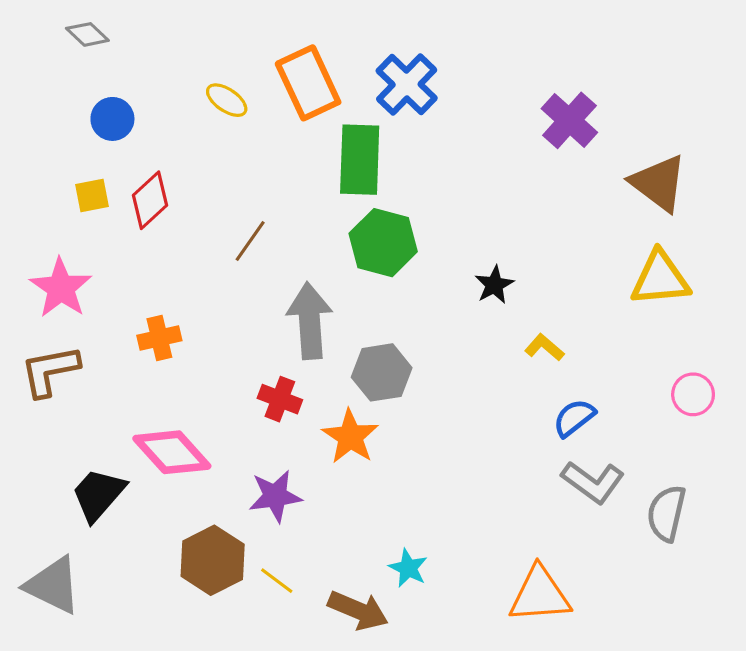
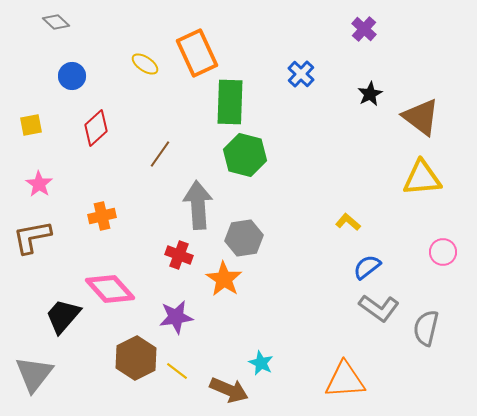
blue cross: (407, 84) -> (301, 74), moved, size x0.7
purple cross: (569, 120) -> (364, 29), moved, size x0.7
yellow square: (92, 196) -> (31, 125), moved
black star: (494, 285) -> (370, 94), moved
pink star: (61, 288) -> (39, 184), size x0.7
gray triangle: (53, 585) -> (34, 374), turned 42

